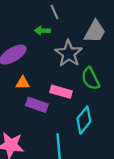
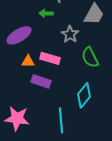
gray star: (69, 53) -> (70, 34), size x0.7
pink rectangle: (61, 92) -> (50, 58), moved

